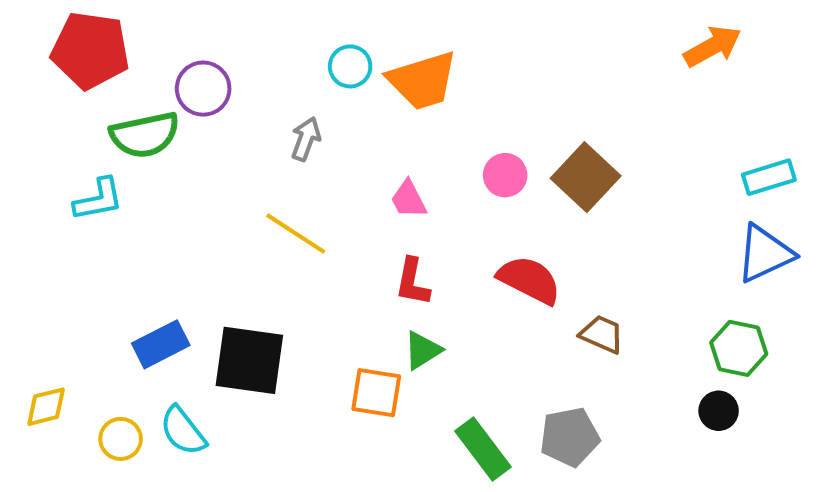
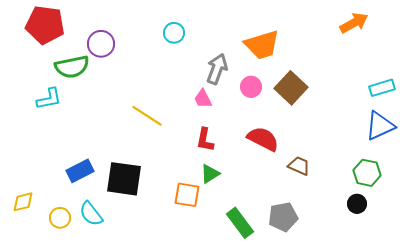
orange trapezoid: (423, 81) -> (262, 45), moved
gray arrow: (306, 139) -> (217, 69), moved, size x1.4

